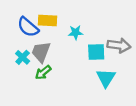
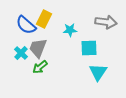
yellow rectangle: (47, 21) -> (44, 19), turned -66
gray arrow: (119, 45) -> (106, 22), moved

